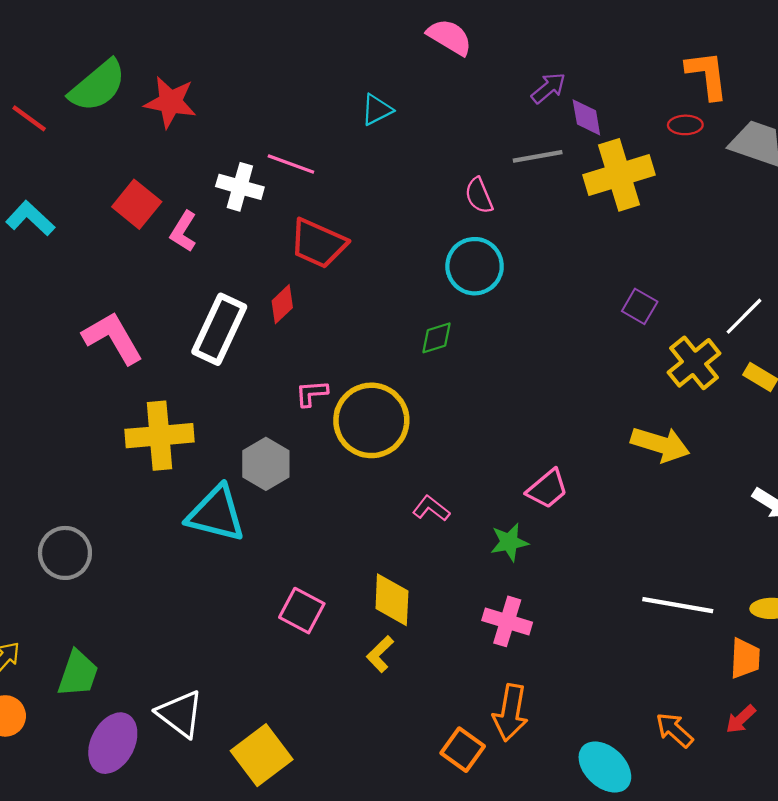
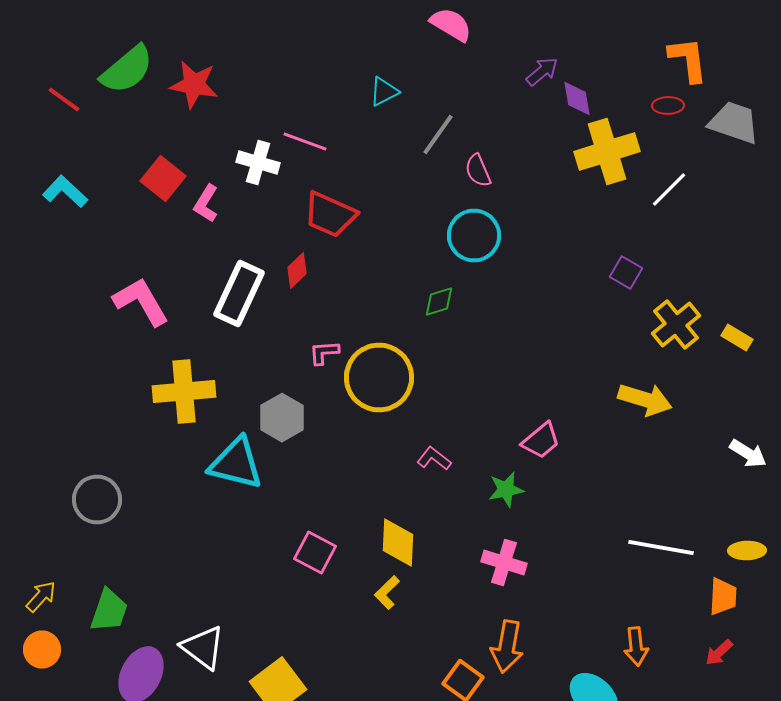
gray line: (538, 156) -> (438, 134), moved, turned -45
white line: (744, 316) -> (669, 190), moved
orange arrow: (674, 730) -> (636, 646), moved, turned -138

